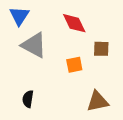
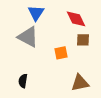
blue triangle: (19, 16) -> (36, 13), moved
red diamond: (74, 23) -> (76, 19), moved

